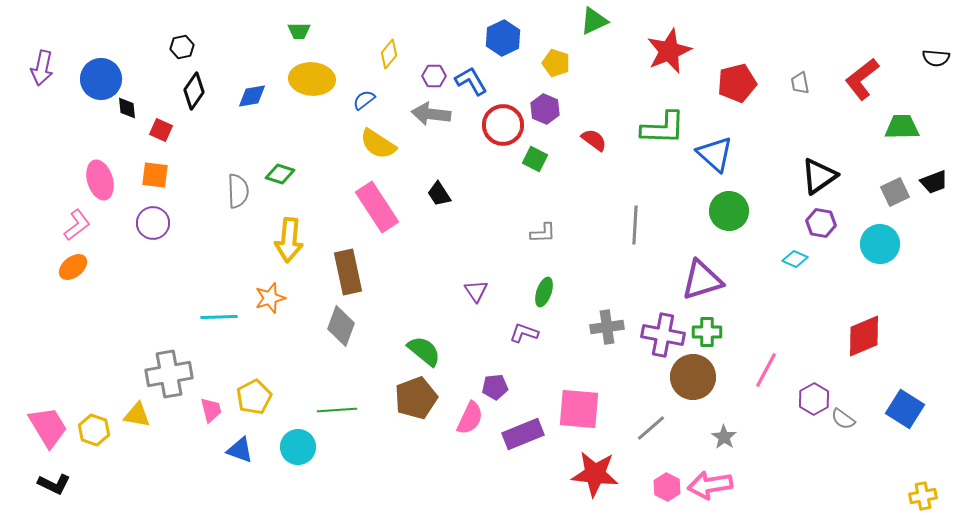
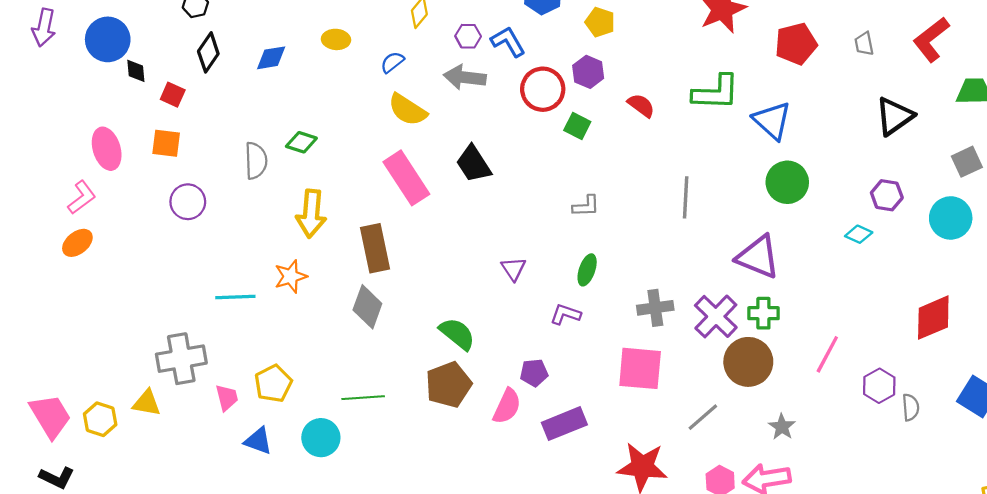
yellow ellipse: (312, 79) -> (336, 39), size x0.6
black triangle: (819, 176) -> (894, 116), moved
black trapezoid: (439, 194) -> (473, 164), size x1.4
purple circle: (153, 223) -> (188, 202), moved
purple triangle: (702, 280) -> (758, 257), turned 39
purple cross: (663, 335) -> (716, 316), turned 33
pink square: (579, 409) -> (640, 368), moved
gray semicircle: (843, 419) -> (911, 407), turned -130

